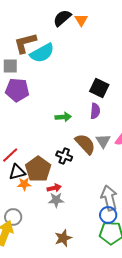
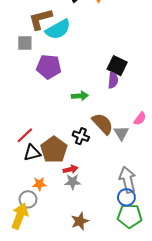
purple pentagon: (17, 90) -> (49, 67), moved
purple semicircle: (95, 111) -> (113, 80), moved
gray triangle: (103, 141) -> (121, 133), moved
orange star: (24, 184) -> (39, 184), moved

